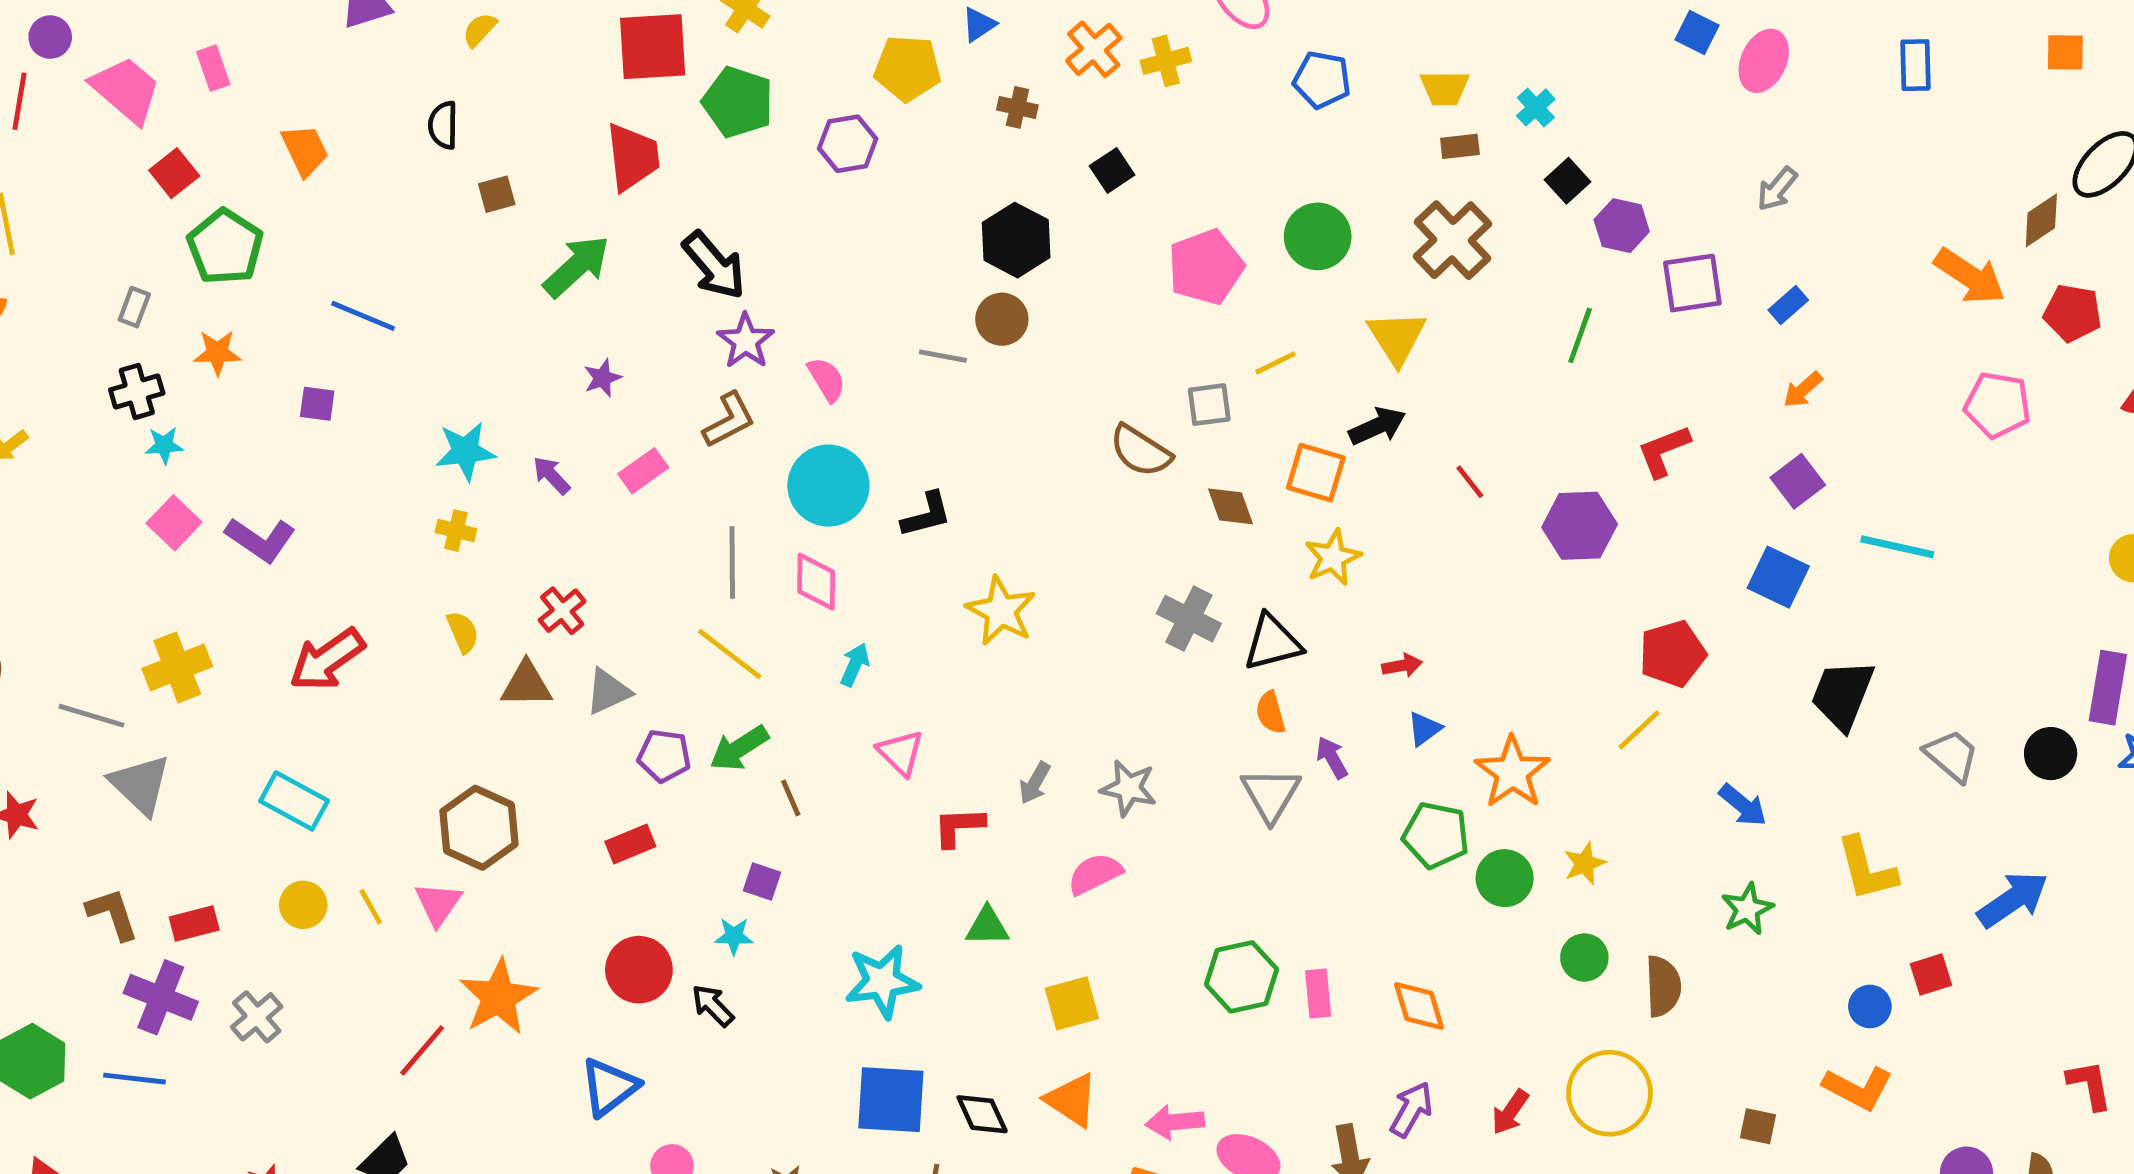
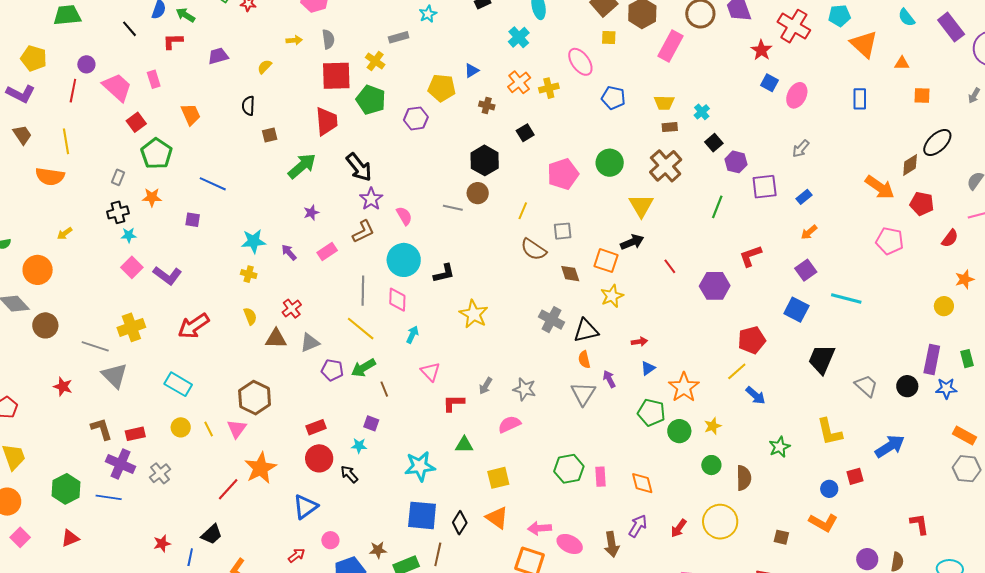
yellow line: (1275, 363) -> (523, 211), moved, turned -42
blue arrow: (1743, 805) -> (755, 395), moved
red rectangle: (630, 844) -> (316, 427), moved
black diamond: (982, 1114) -> (460, 523), turned 55

